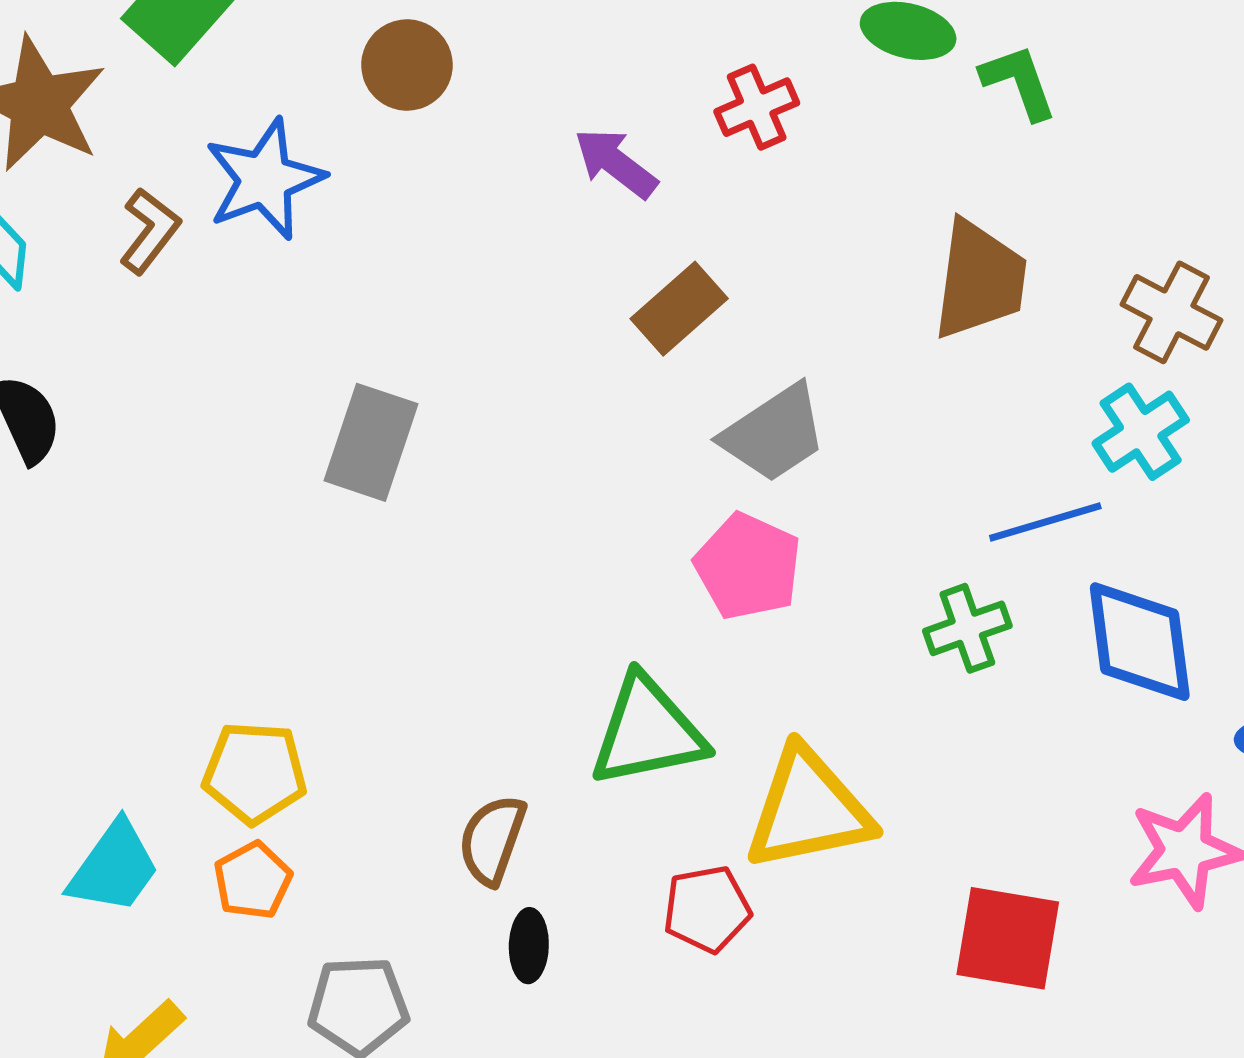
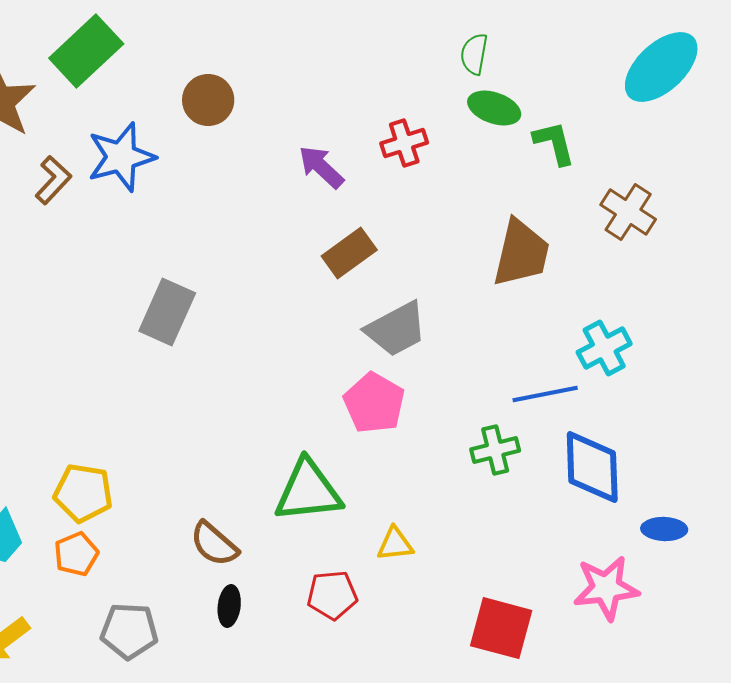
brown cross: (1171, 312) -> (628, 212), moved
yellow triangle: (808, 809) -> (395, 544), size x0.5
brown semicircle: (492, 840) -> (214, 544), turned -74

